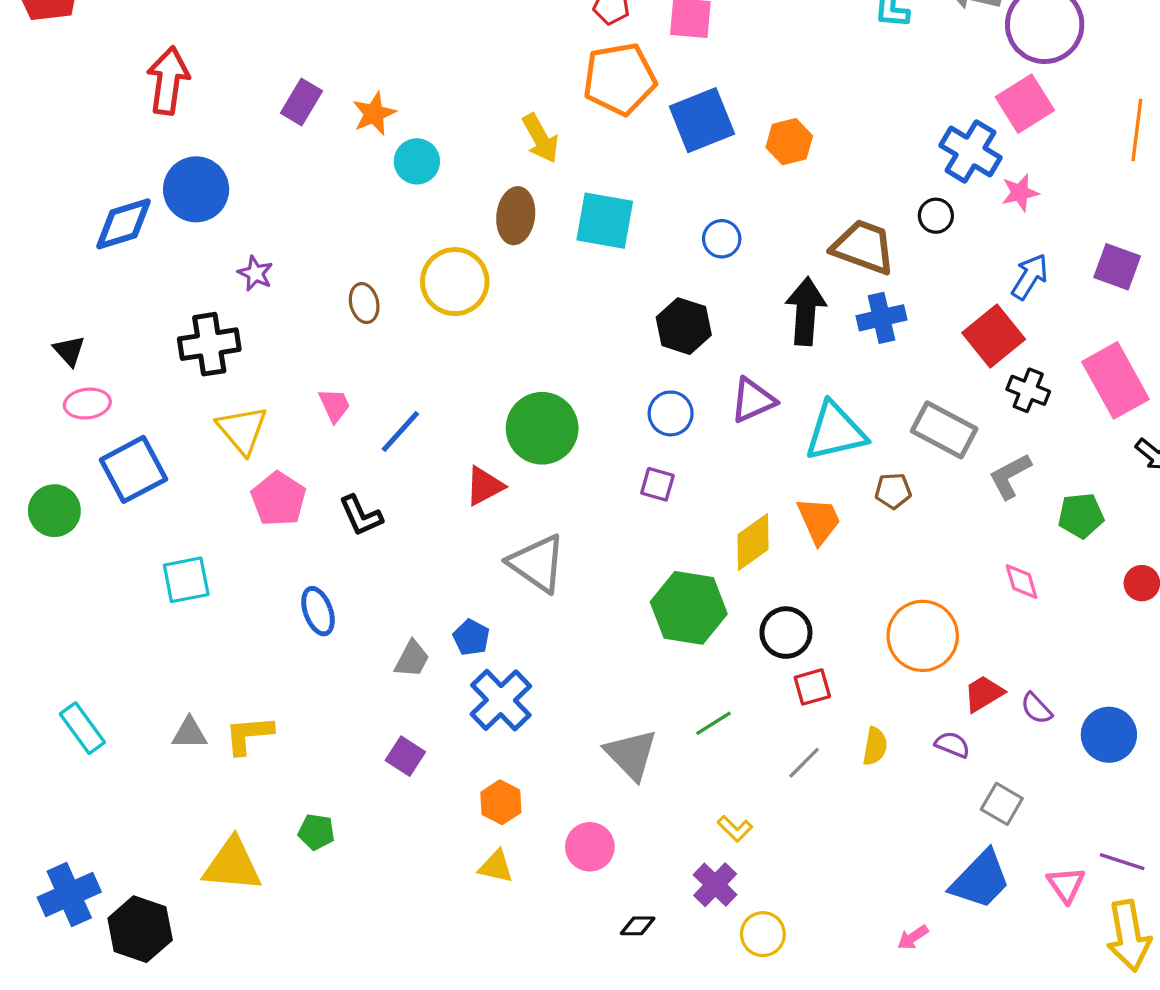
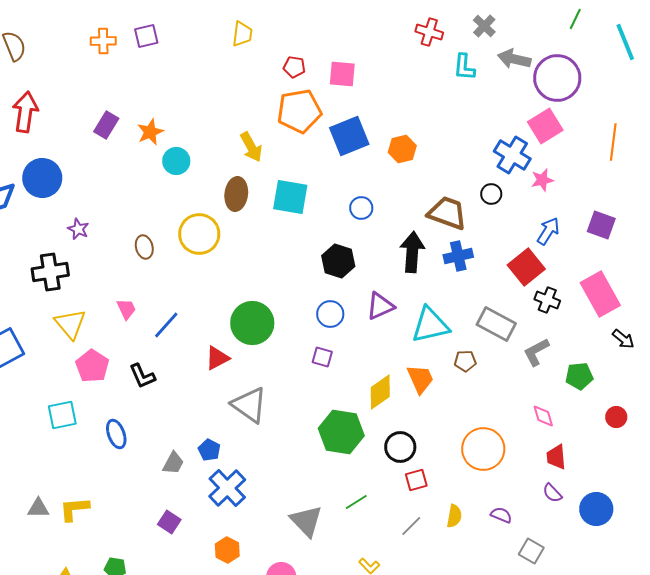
cyan square: (186, 580) -> (62, 415), moved
red trapezoid: (984, 694) -> (556, 457), moved, turned -64

